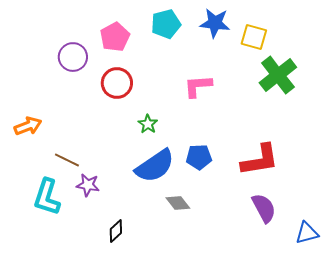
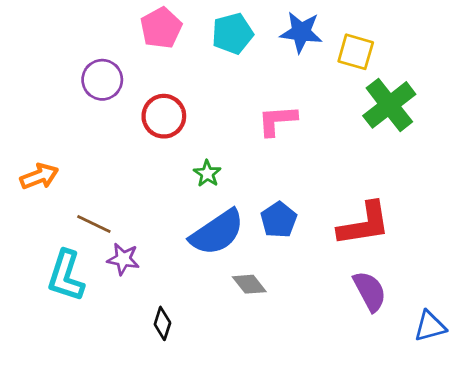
pink pentagon: (115, 37) -> (161, 28), moved
blue pentagon: (199, 157) -> (279, 220), turned -30
black diamond: (116, 231) -> (162, 323), turned -30

